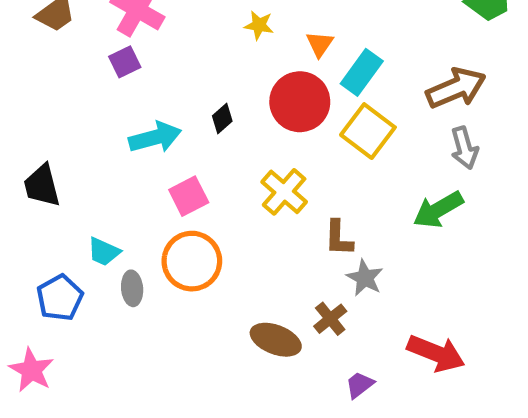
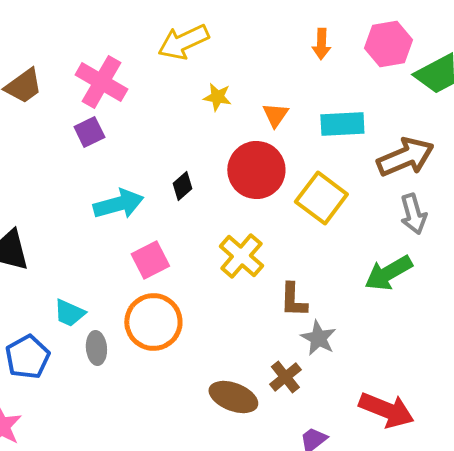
cyan rectangle: (362, 72) -> (342, 124), moved, turned 51

